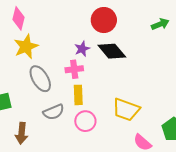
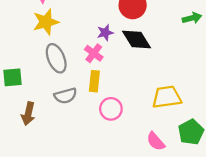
pink cross: (74, 69) -> (94, 53), turned 36
yellow trapezoid: (126, 110) -> (167, 97), moved, turned 144
pink circle: (85, 121) -> (111, 109), moved

